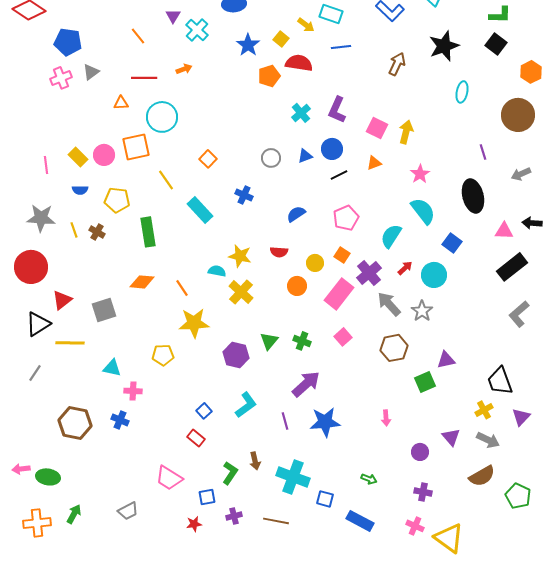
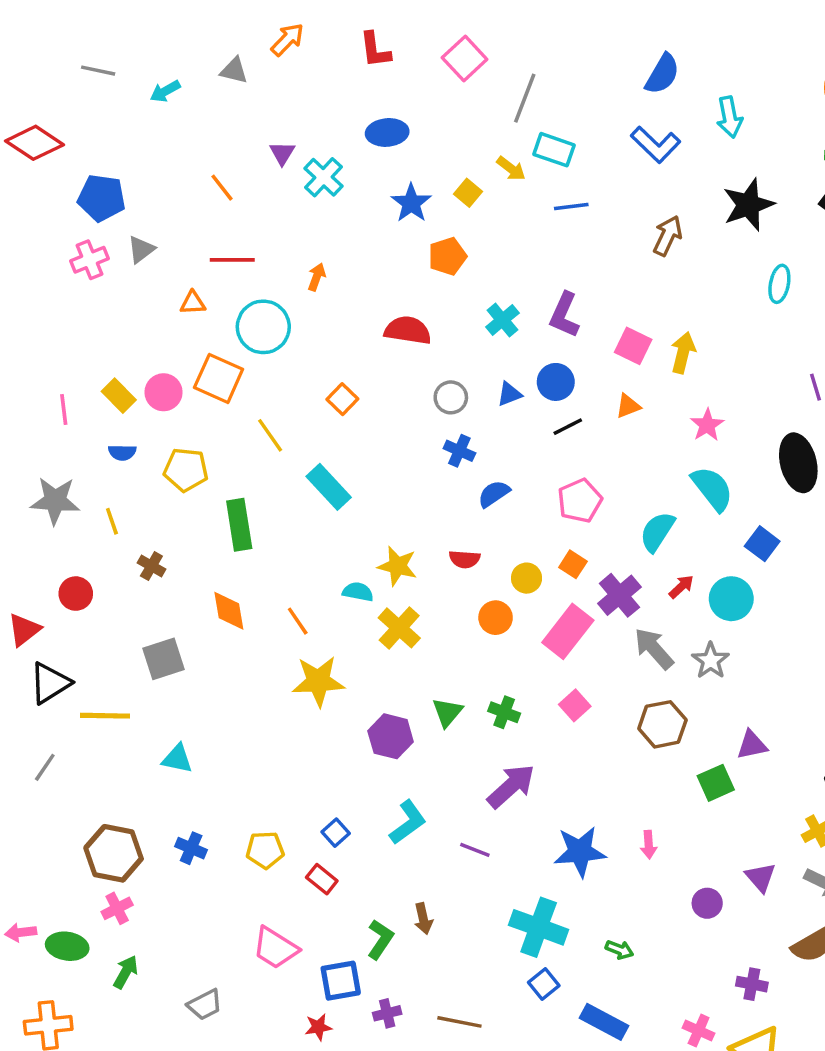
red semicircle: (299, 63) -> (408, 330), moved
orange arrow: (184, 69) -> (317, 277), moved, turned -49
orange square: (136, 147) -> (219, 378), turned 36
blue cross: (244, 195) -> (459, 451), moved
brown cross: (97, 232) -> (151, 566), moved
red circle: (31, 267) -> (76, 594), moved, size x0.6
orange diamond: (142, 282) -> (229, 611), turned 75
red triangle: (62, 300) -> (24, 630), moved
yellow pentagon: (163, 355) -> (265, 850), moved
pink cross: (133, 391) -> (117, 908), moved, turned -30
purple line: (285, 421) -> (475, 850), turned -54
blue star: (325, 422) -> (580, 852), moved
cyan cross: (293, 477) -> (539, 927), moved
purple cross: (423, 492) -> (752, 984), moved
blue square: (207, 497) -> (341, 981), size x1.4
blue square: (325, 499) -> (544, 984), turned 36
green arrow: (74, 514) -> (126, 972), moved

